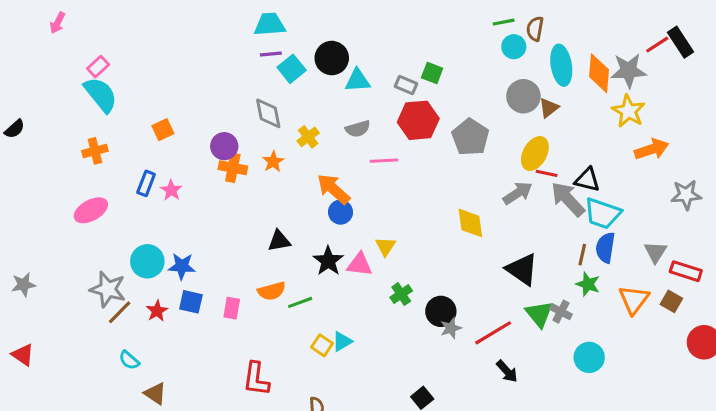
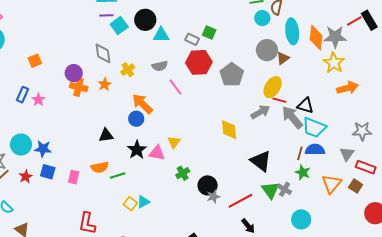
pink line: (384, 161) -> (176, 87), turned 54
gray star: (686, 195) -> (362, 131), moved
blue circle: (341, 212) -> (136, 119), moved
blue semicircle: (605, 248) -> (315, 150), turned 78

